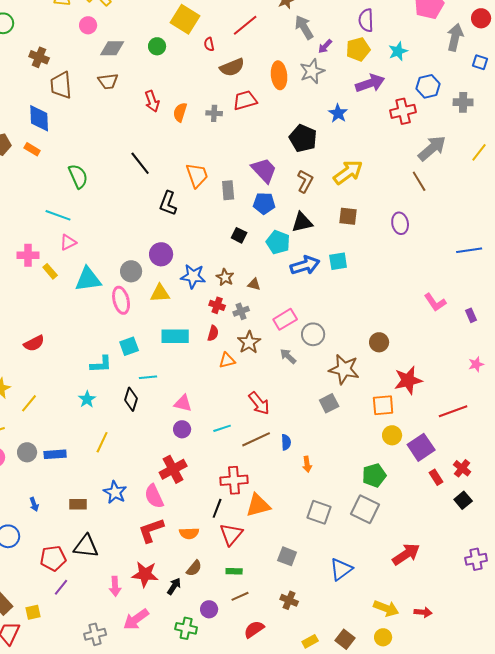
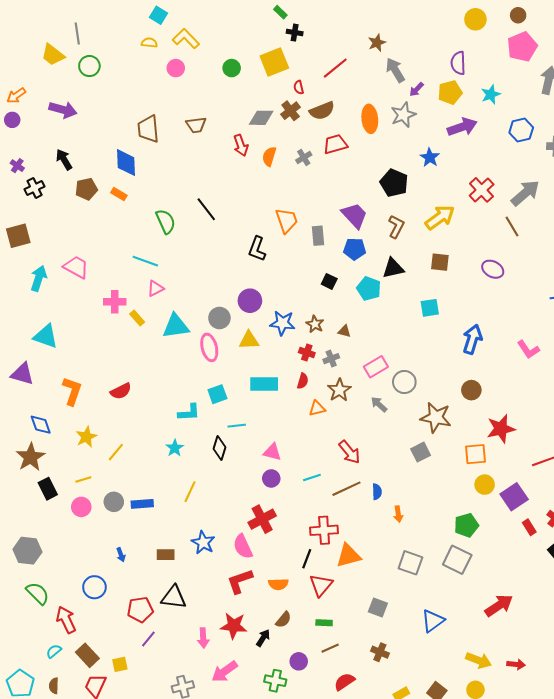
yellow square: (185, 19) -> (274, 62), turned 36
green circle: (157, 46) -> (232, 68), moved
gray diamond: (112, 48) -> (261, 118), moved
brown cross: (39, 57) -> (291, 111), moved, turned 30
red cross: (403, 111) -> (482, 190), moved, turned -30
gray cross: (214, 113) -> (304, 157), turned -35
black line: (140, 163) -> (206, 209), moved
purple ellipse: (400, 223) -> (493, 269), turned -50
blue arrow: (305, 265) -> (472, 339), moved, turned -56

